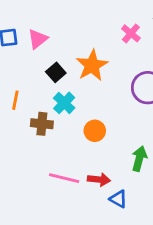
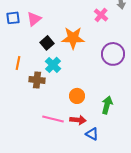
orange star: (92, 65) -> (73, 38), turned 30
orange circle: (95, 131) -> (77, 96), moved

